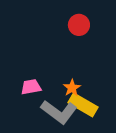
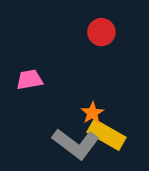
pink trapezoid: (31, 87) -> (30, 80), moved

